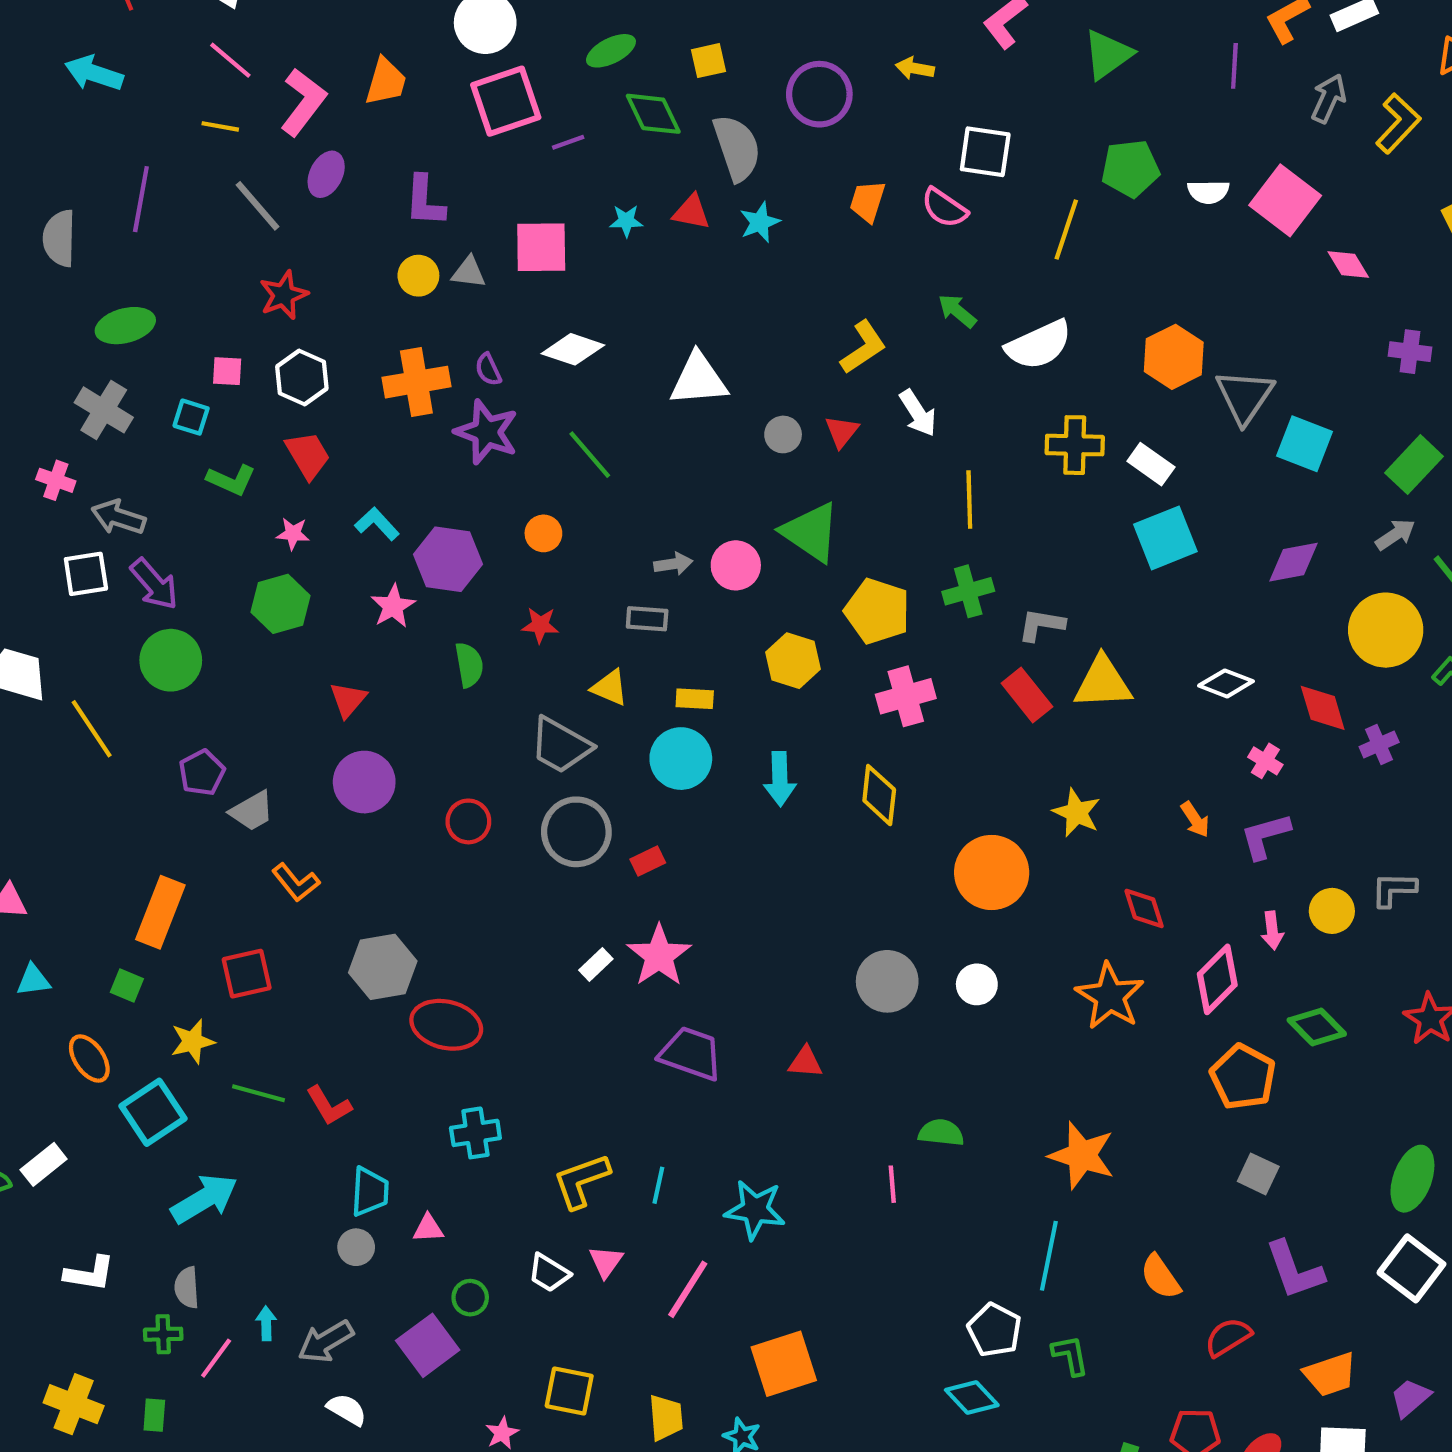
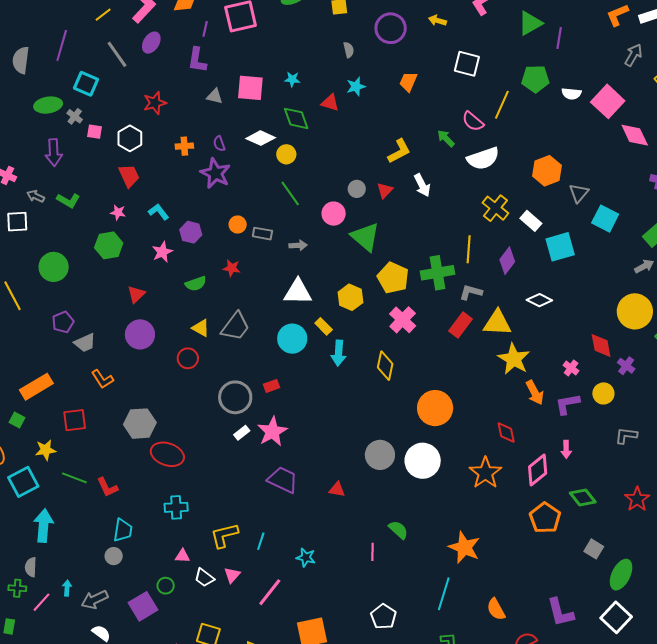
purple line: (1234, 66) -> (559, 38), moved
green diamond: (653, 114) -> (296, 118), moved
yellow line: (220, 126) -> (103, 15), turned -54
purple line: (568, 142) -> (205, 29), moved, turned -63
gray semicircle: (737, 148) -> (349, 50), size x0.5
pink semicircle: (944, 208) -> (473, 121), moved
red triangle: (691, 212) -> (330, 103), moved
pink diamond: (1348, 265) -> (635, 135), size x1.4
yellow circle: (418, 276) -> (286, 154), moved
red star: (284, 295) -> (155, 103), moved
white triangle: (698, 380) -> (298, 292), moved
orange cross: (416, 382) -> (184, 146), size x0.6
gray triangle: (1245, 396) -> (579, 193), size x0.7
gray cross: (104, 410) -> (75, 116), moved, size x0.6
cyan square: (191, 417) -> (86, 84), moved, size x1.4
yellow cross: (1075, 445) -> (495, 208), turned 32
green line: (590, 455) -> (290, 193), moved
green L-shape: (231, 480) -> (68, 200), moved
yellow line: (969, 500) -> (469, 249), moved
gray arrow: (118, 517) -> (36, 196), size x0.7
cyan square: (1165, 538) -> (560, 247), moved
purple hexagon: (448, 559) -> (191, 232), size x0.7
purple diamond: (1294, 562) -> (507, 261), moved, turned -48
pink circle: (736, 565) -> (334, 214), moved
purple arrow: (154, 584) -> (54, 152), moved, turned 32
green cross: (968, 591) -> (437, 273), size x1.4
gray rectangle: (647, 619) -> (262, 234), moved
green semicircle: (469, 665) -> (196, 284), turned 75
white diamond: (1226, 683) -> (539, 300), moved
yellow triangle: (610, 688) -> (201, 328), moved
red rectangle: (1027, 695) -> (461, 325), turned 70
pink cross: (906, 696) -> (403, 320), turned -36
yellow rectangle: (695, 699) -> (324, 326), moved, turned 36
purple cross: (1379, 744) -> (626, 366), turned -36
gray trapezoid: (560, 745) -> (235, 326), turned -88
yellow star: (1077, 813) -> (514, 359), moved, size x1.4
orange arrow: (1195, 819) -> (535, 393), size x1.4
gray circle: (576, 832) -> (235, 397), moved
yellow circle: (1332, 911) -> (603, 393), moved
orange rectangle: (160, 912) -> (36, 387), turned 32
white circle: (977, 984) -> (423, 461), size x1.8
green semicircle: (941, 1133) -> (398, 530), turned 30
gray square: (1258, 1174) -> (594, 549), moved
cyan arrow: (204, 1199) -> (44, 526), turned -60
cyan star: (755, 1210) -> (306, 557), size x0.7
pink triangle: (428, 1228) -> (182, 556), moved
white pentagon: (994, 1330) -> (383, 616), moved

